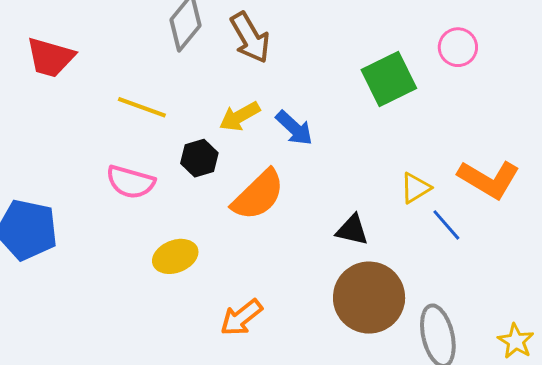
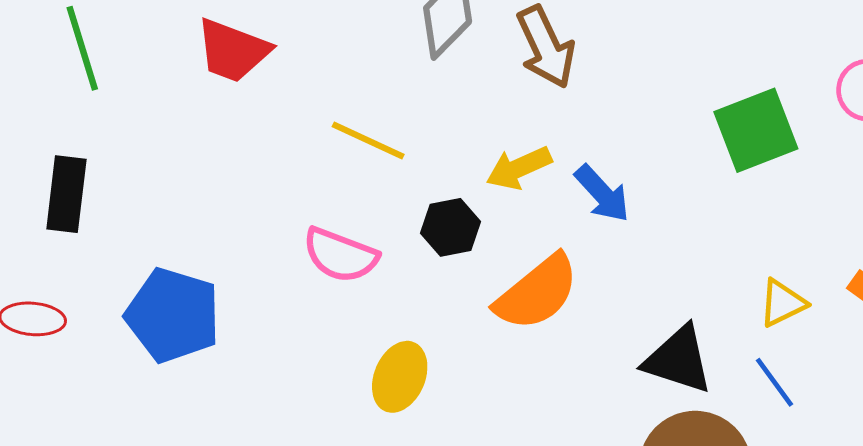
blue line: (446, 225) -> (775, 382), moved
black triangle: (352, 230) -> (678, 360), size x1.4
yellow ellipse: (175, 256) -> (400, 377), turned -51

